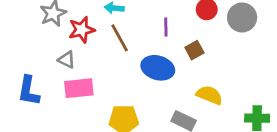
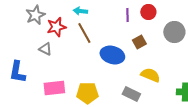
gray circle: (242, 17) -> (174, 32), moved
purple line: (166, 27) -> (127, 15), moved
pink rectangle: (79, 88) -> (54, 88), moved

